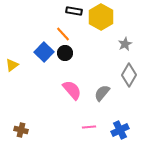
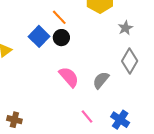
pink line: (89, 127) -> (87, 116), turned 56
blue cross: (120, 130) -> (120, 120), turned -30

